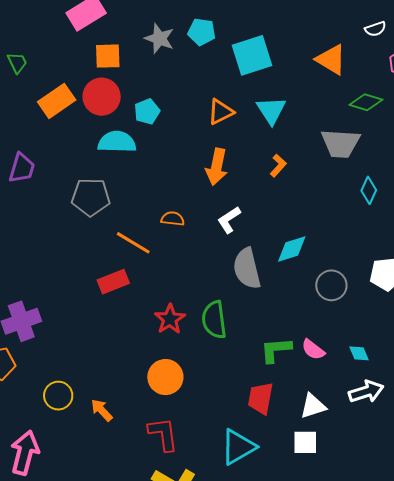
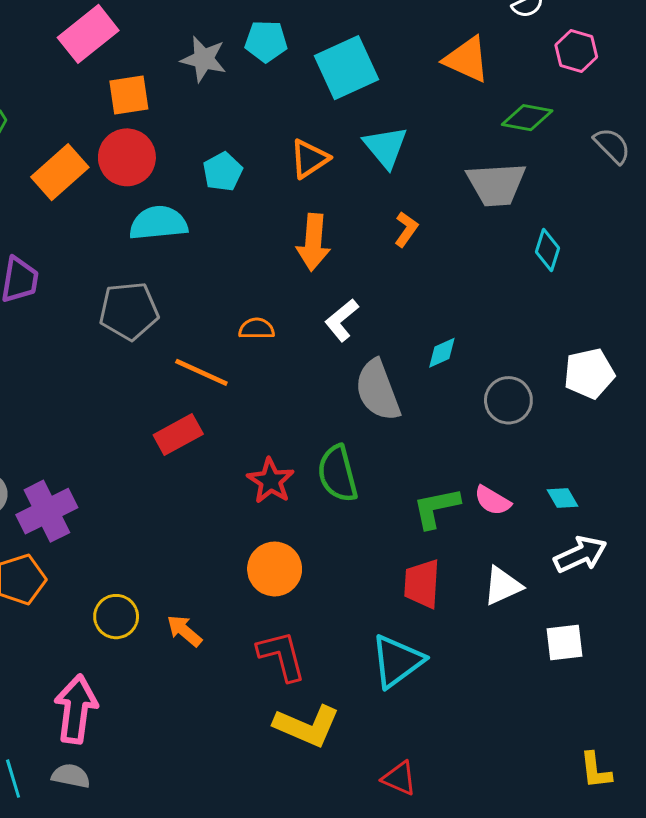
cyan pentagon: (147, 112) -> (223, 172), moved
cyan diamond: (292, 249) -> (442, 353), size x0.7
white square: (305, 442) -> (565, 642), moved

